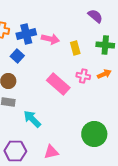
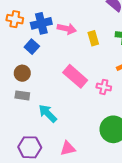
pink cross: (83, 76) -> (104, 87), moved

